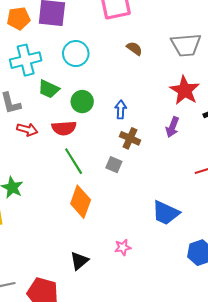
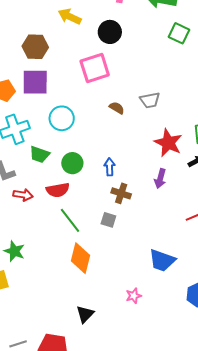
gray trapezoid: (186, 45) -> (150, 100), moved, size x0.7
pink star: (123, 247) -> (134, 296), moved

